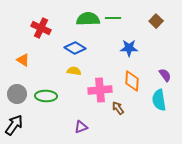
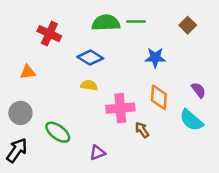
orange triangle: (23, 60) -> (28, 72), turned -40
green ellipse: (46, 96) -> (58, 132), moved, turned 35
cyan semicircle: (159, 100) -> (191, 120), turned -40

